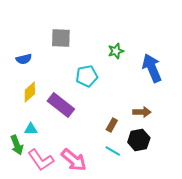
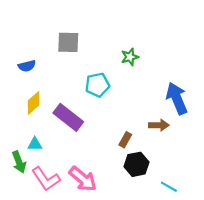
blue arrow: (152, 68) -> (177, 98), moved
black hexagon: (139, 140) -> (136, 164), moved
cyan line: (113, 151) -> (169, 187), moved

